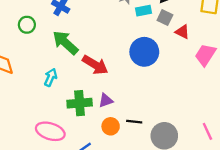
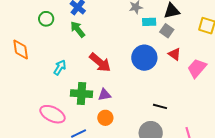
red triangle: (182, 32) -> (175, 54), moved
green arrow: (65, 43) -> (78, 29), moved, size x0.7
black line: (134, 122) -> (160, 106), moved

